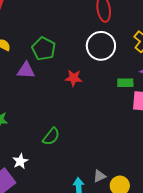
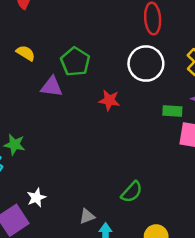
green semicircle: (51, 136) -> (132, 192), moved
gray triangle: (99, 176) -> (87, 216), moved

